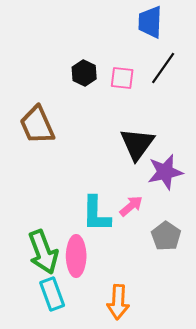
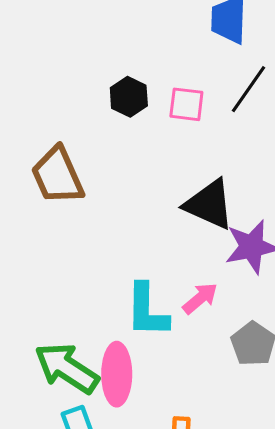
black triangle: (137, 144) -> (209, 204), turned -42
green arrow: (43, 252) -> (67, 368), turned 144

